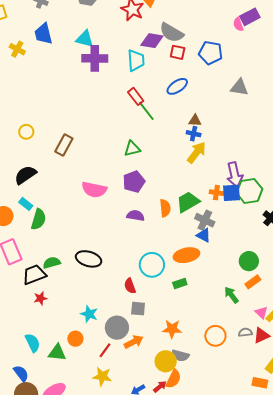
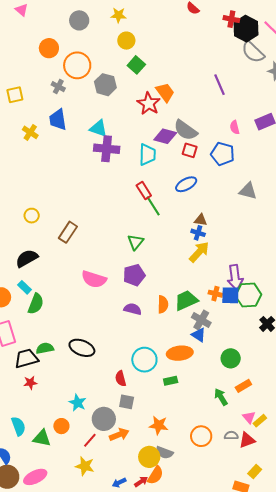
pink semicircle: (238, 24) -> (235, 127), moved
green triangle: (132, 149) -> (136, 242), turned -42
green circle: (249, 261) -> (231, 358), moved

